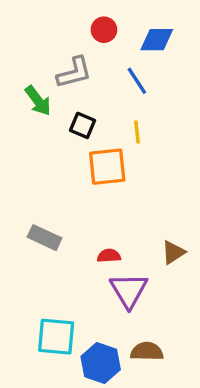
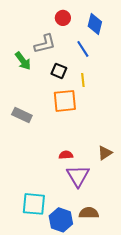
blue diamond: (157, 40) -> (95, 24), turned -75
black square: (82, 125) -> (59, 71), moved
gray rectangle: (45, 238) -> (22, 115), moved

